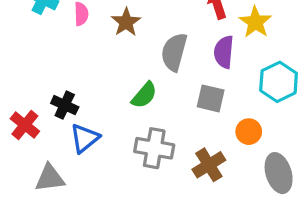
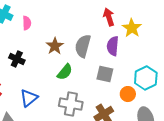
brown star: (126, 22) -> (55, 46), moved
cyan hexagon: (279, 82) -> (146, 78), moved
black cross: (65, 105) -> (17, 59), moved

